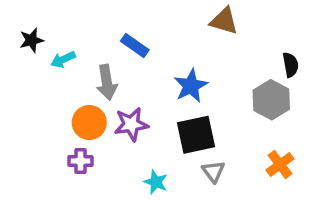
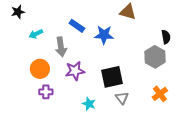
black star: (32, 40) -> (18, 12), moved
blue star: (191, 86) -> (104, 35), moved, turned 30
orange circle: (89, 123) -> (40, 69), moved

